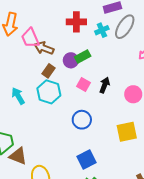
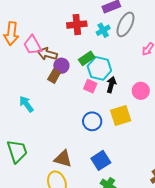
purple circle: (71, 60) -> (61, 66), moved
cyan hexagon: (49, 92) -> (99, 68), moved
yellow square: (127, 132) -> (121, 116), moved
brown triangle: (18, 156) -> (63, 159), moved

